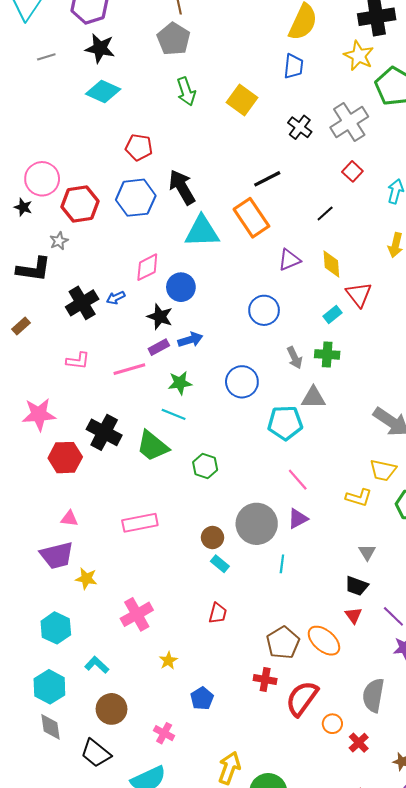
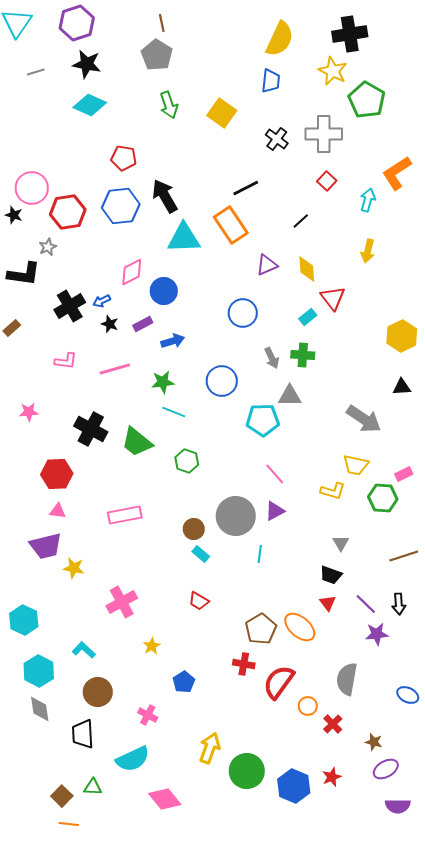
gray cross: (349, 122) -> (324, 134), turned 33
black star: (160, 317) -> (110, 324), moved, size x0.7
purple rectangle: (159, 347) -> (143, 324), moved
pink star: (39, 414) -> (29, 412), size x0.6
cyan line: (174, 414) -> (174, 412), moved
red hexagon: (65, 458) -> (57, 474), moved
red trapezoid: (218, 613) -> (199, 601), turned 105
cyan hexagon: (56, 628) -> (24, 620), moved
black trapezoid: (96, 753) -> (83, 734), turned 48

